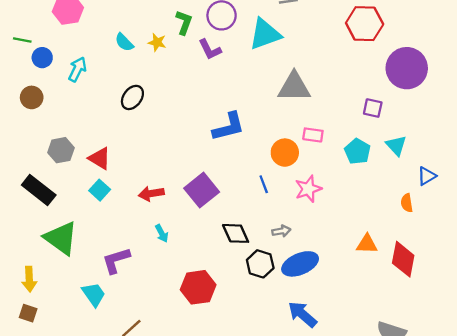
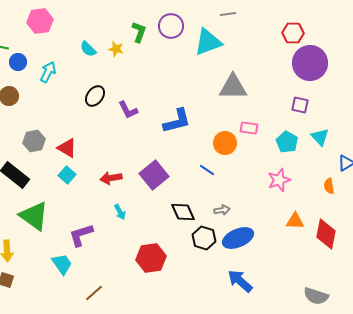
red hexagon: (365, 24) -> (293, 33), size x0.7
purple L-shape: (210, 49) -> (128, 110), moved
purple circle: (407, 68) -> (310, 63), moved
blue line: (264, 184) -> (207, 170), turned -35
pink star: (308, 189) -> (279, 180), moved

